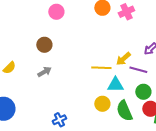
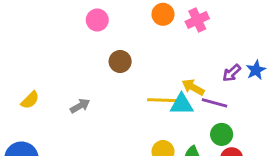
brown circle: (44, 45) -> (120, 61), moved
yellow arrow: (123, 59) -> (193, 87), turned 70
cyan triangle: (115, 85) -> (182, 104), moved

